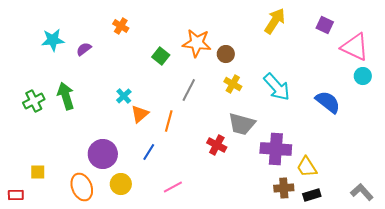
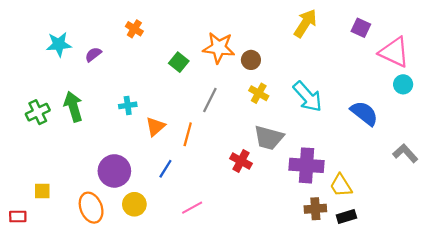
cyan cross: (124, 96) -> (128, 105), moved, turned 35
gray L-shape: (362, 192) -> (405, 153), moved

